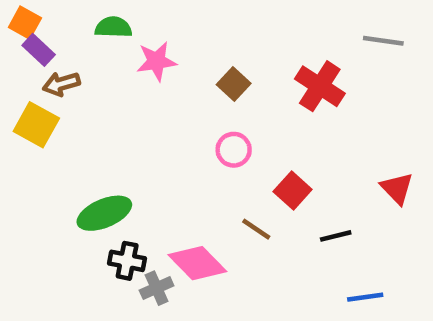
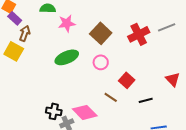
gray line: (383, 41) -> (167, 27), moved, turned -30
brown arrow: (61, 84) -> (25, 33), turned 126
brown square: (234, 84) -> (101, 33), size x1.5
red cross: (320, 86) -> (139, 34), turned 30
green ellipse: (104, 213) -> (67, 57), moved

